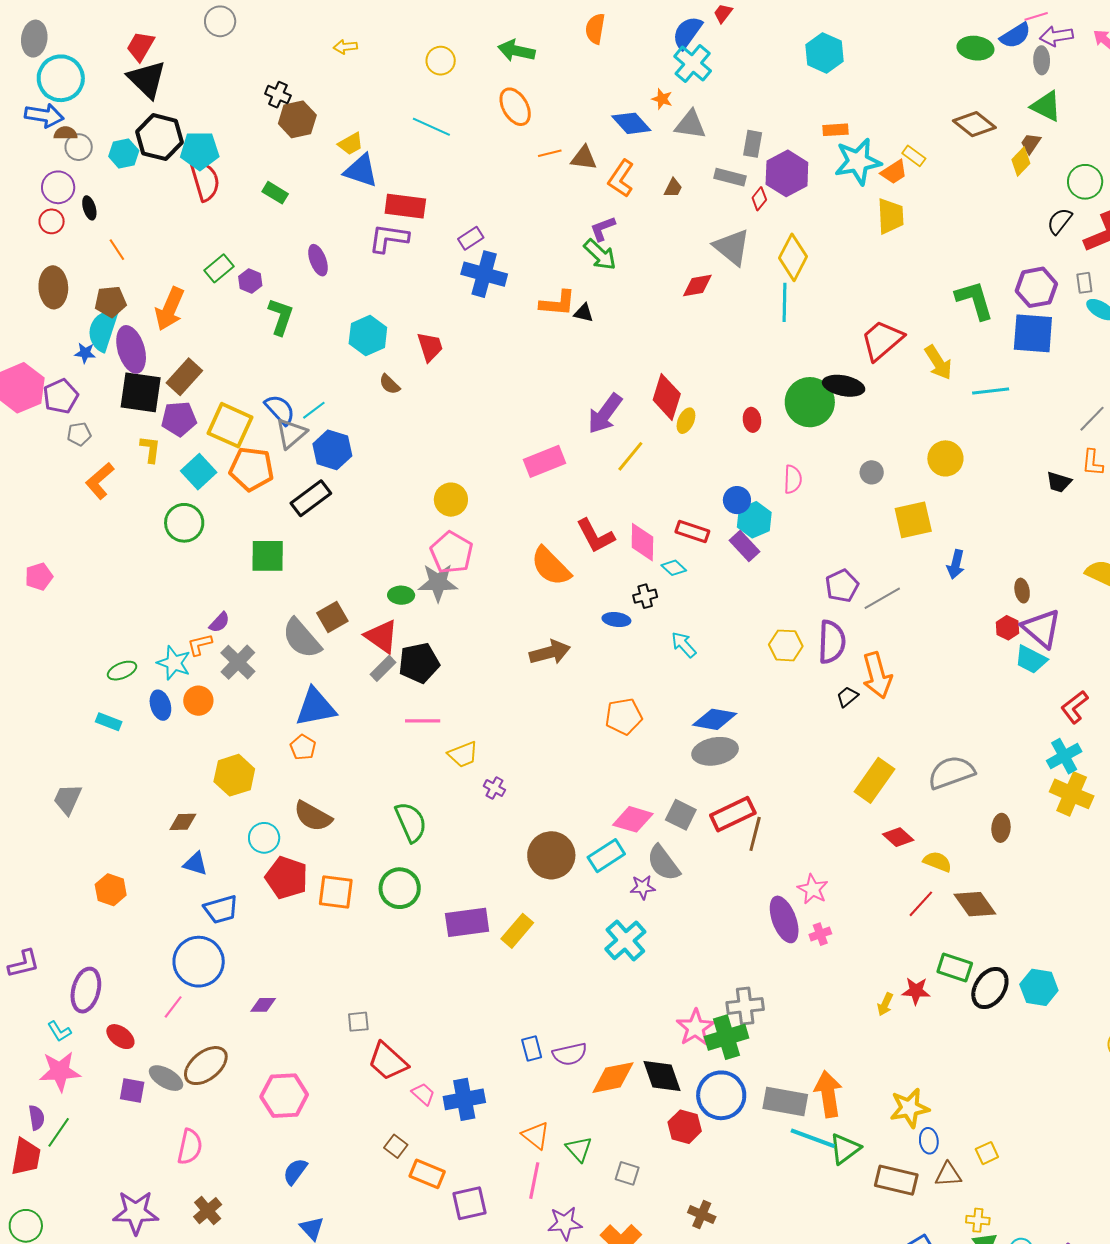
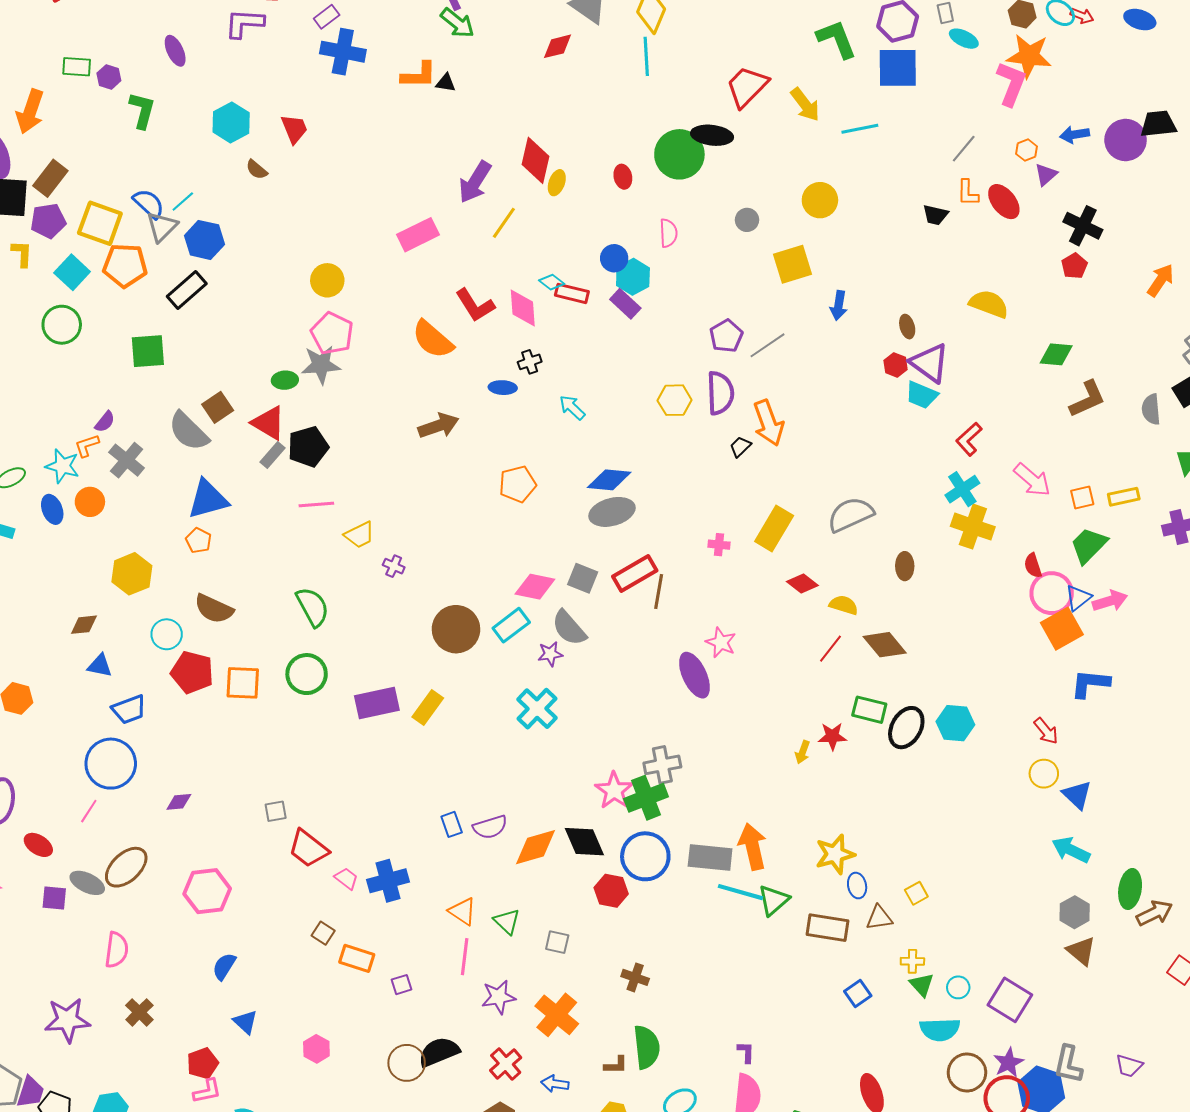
green rectangle: (219, 268) -> (77, 67), turned 48
cyan diamond: (674, 568) -> (552, 282), moved
pink cross: (820, 934) -> (719, 545), moved, turned 30
purple square: (470, 1203) -> (401, 985), size x0.6

